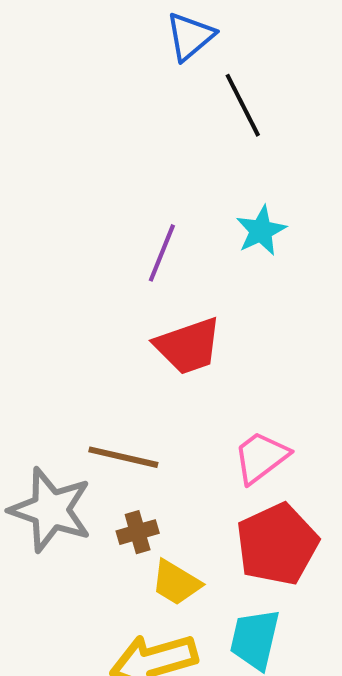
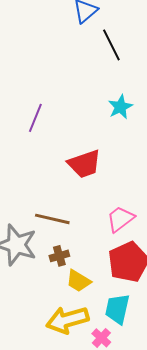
purple line: (162, 253) -> (35, 118), moved

